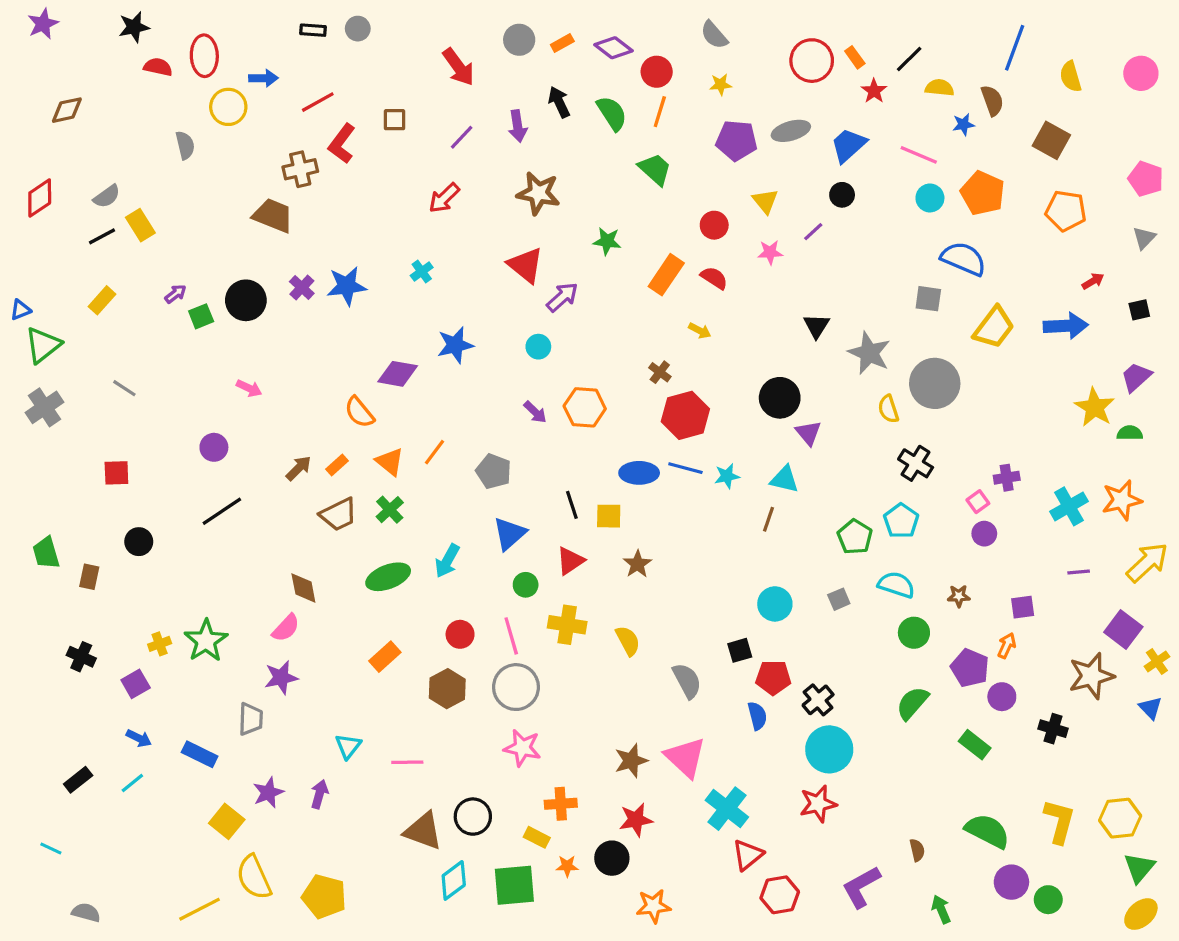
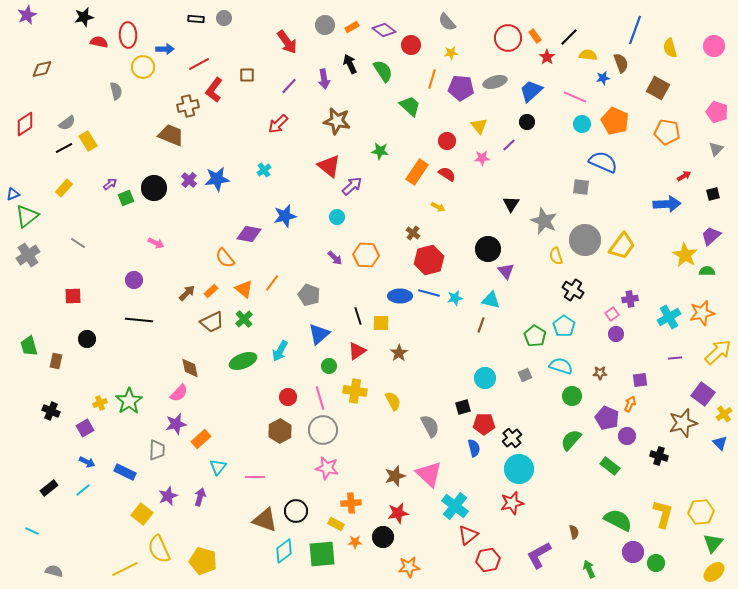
orange line: (660, 112) -> (432, 79), moved
yellow trapezoid: (994, 327) -> (622, 246), moved
black line: (222, 511) -> (139, 320), turned 40
orange rectangle: (385, 657) -> (201, 439), moved

